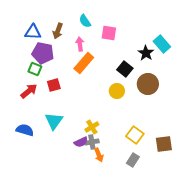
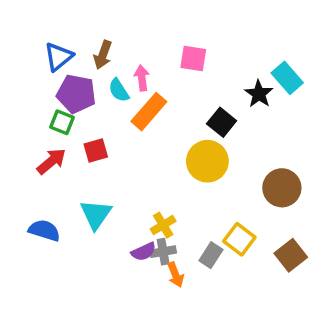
cyan semicircle: (85, 21) -> (119, 90), moved
blue triangle: (33, 32) -> (58, 57), turned -42
brown circle: (148, 84) -> (282, 188), moved
yellow circle: (117, 91) -> (207, 161), size x1.5
brown square: (164, 144) -> (291, 255), turned -30
gray rectangle: (133, 160) -> (211, 255), moved

